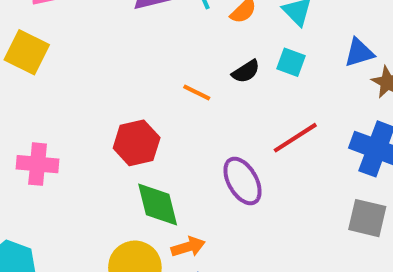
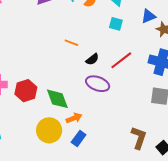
black semicircle: (246, 71) -> (92, 59), moved
red hexagon: (137, 143) -> (26, 91), moved
purple ellipse: (242, 181) -> (98, 84), turned -35

